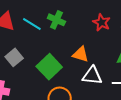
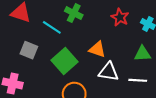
cyan line: (32, 24) -> (52, 27), moved
gray square: (14, 57) -> (29, 50), turned -30

